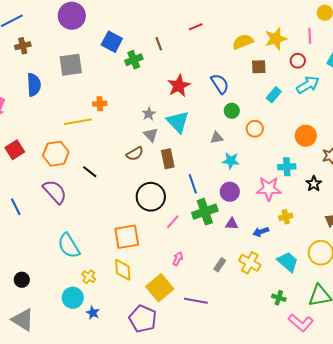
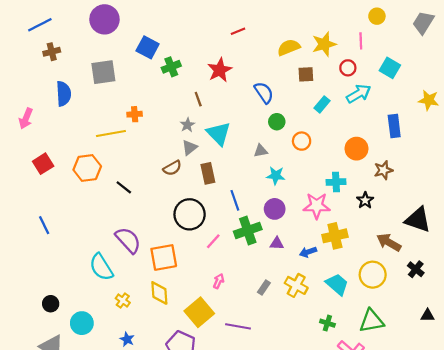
brown line: (159, 44) -> (198, 99), moved
red star: (179, 86) -> (220, 70), moved
gray triangle: (151, 135) -> (190, 148), turned 35
purple semicircle: (55, 192) -> (128, 240), moved
yellow cross: (286, 217) -> (335, 236), size x1.6
cyan circle: (73, 298) -> (82, 323), moved

